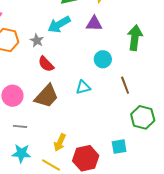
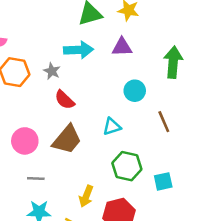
cyan arrow: (59, 24) -> (79, 50), turned -150
green hexagon: (143, 117) -> (127, 166), moved
cyan square: (119, 147) -> (163, 181), moved

